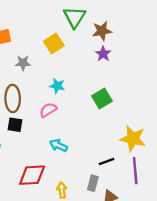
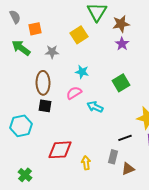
cyan arrow: (58, 145) -> (95, 107), moved

